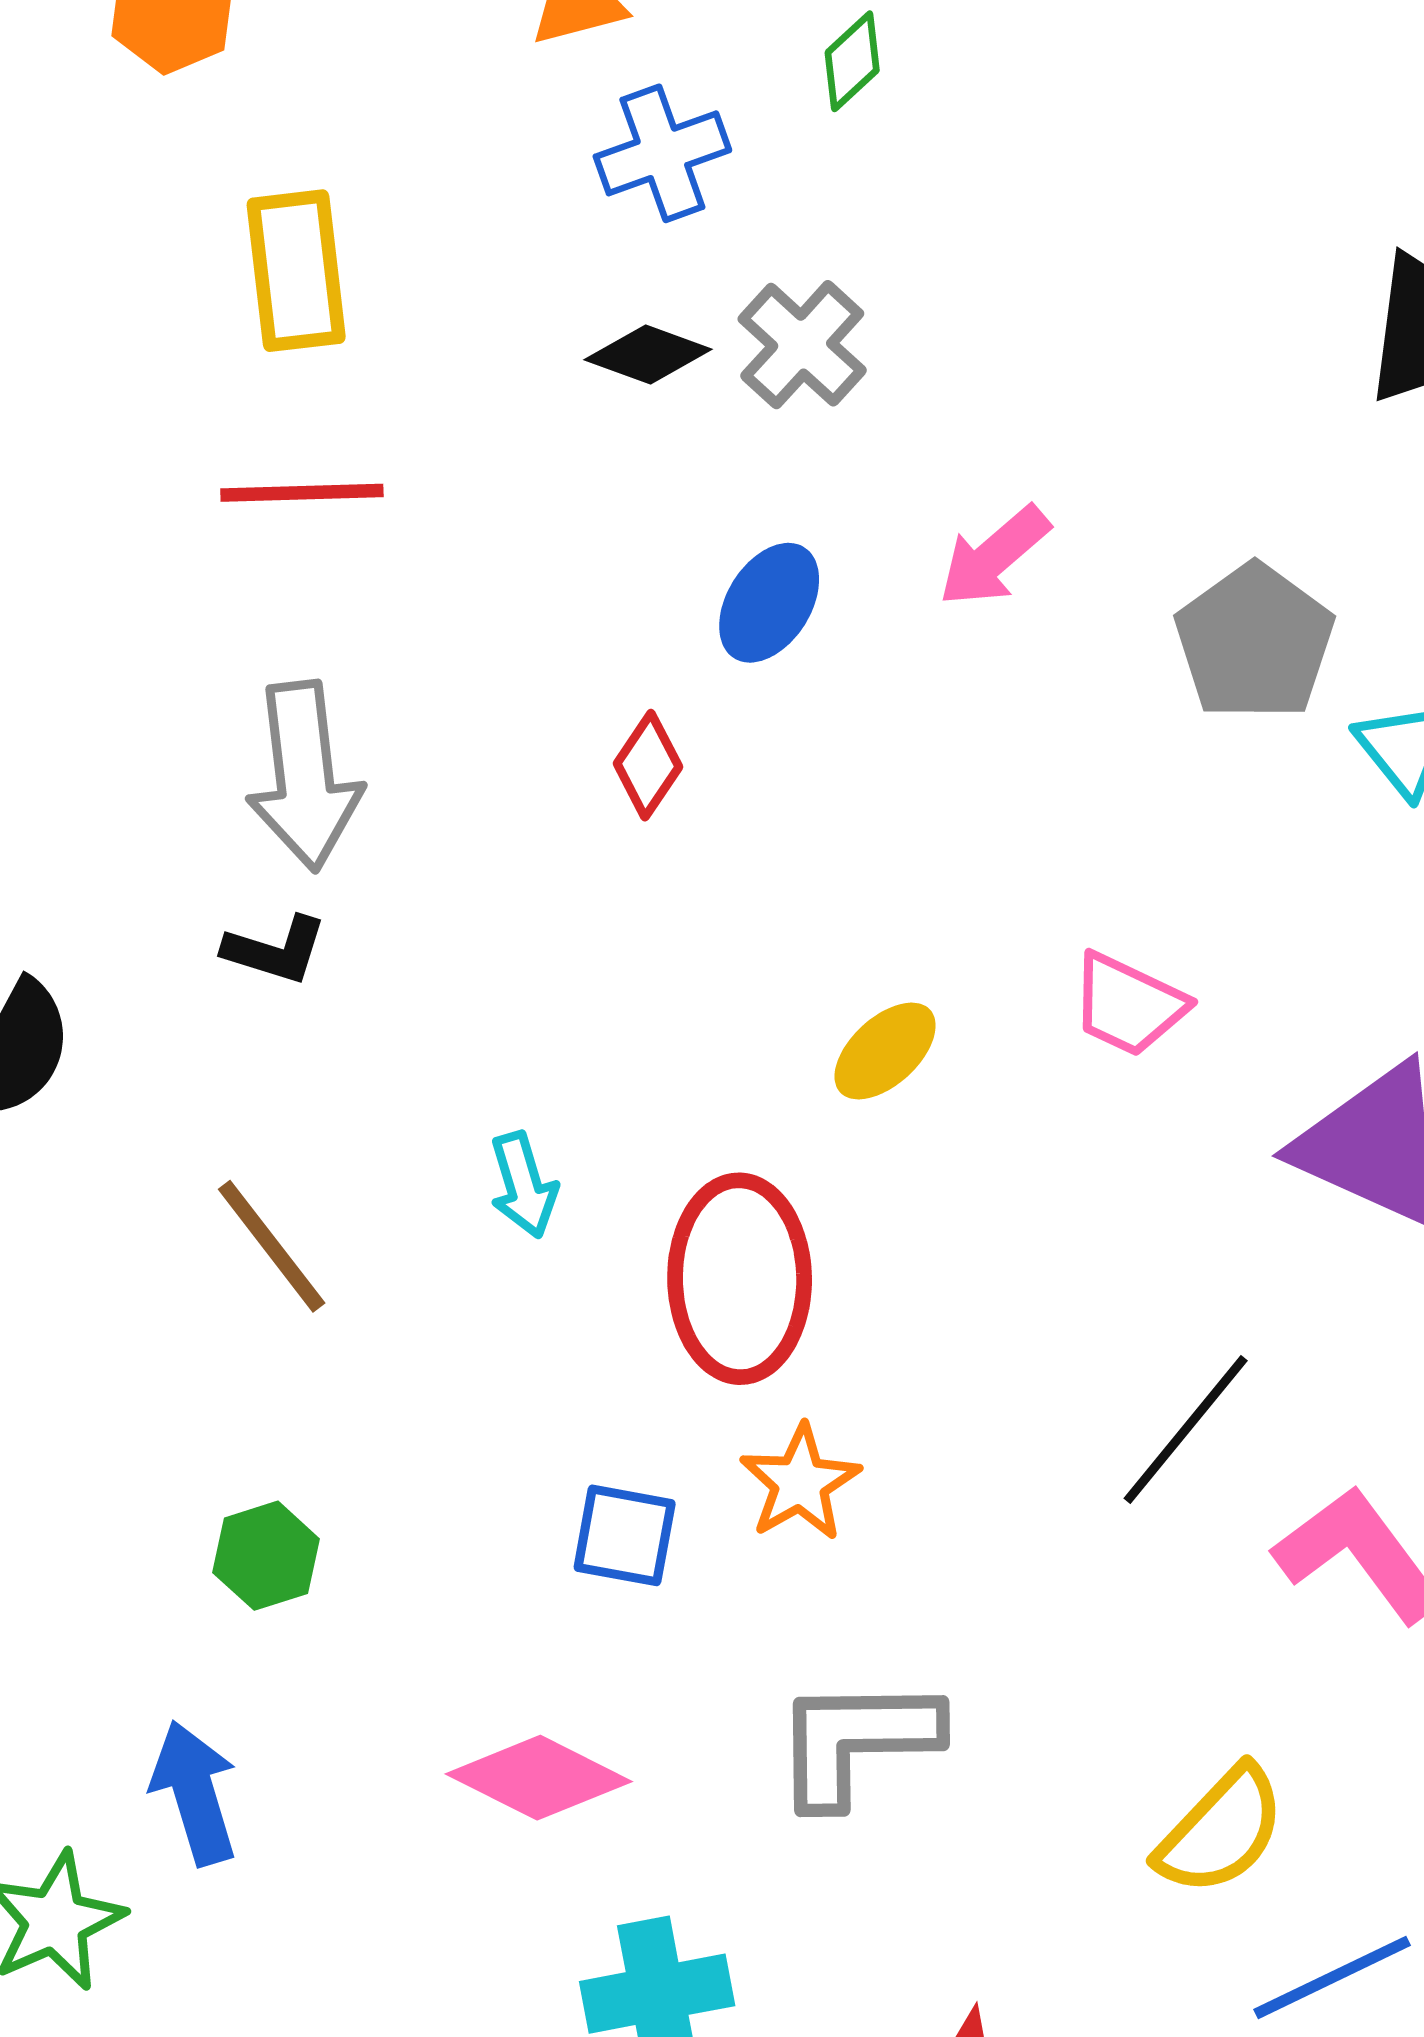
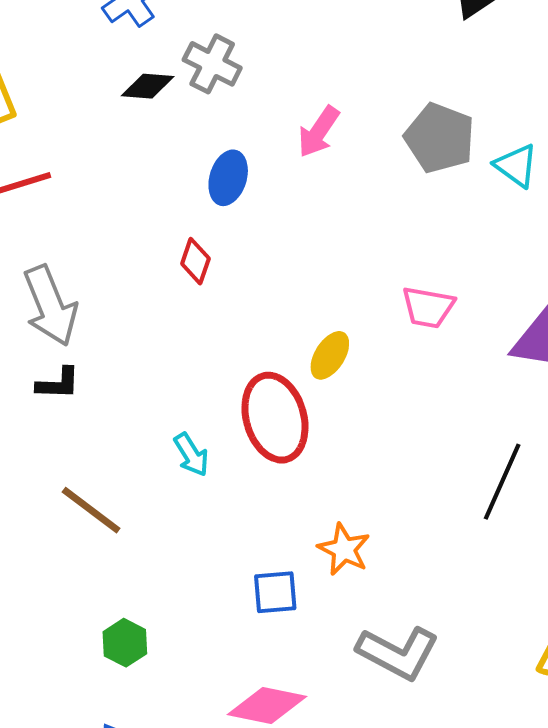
red ellipse: (740, 1279) -> (275, 418), moved
gray L-shape: (856, 1741) -> (398, 653), turned -136

